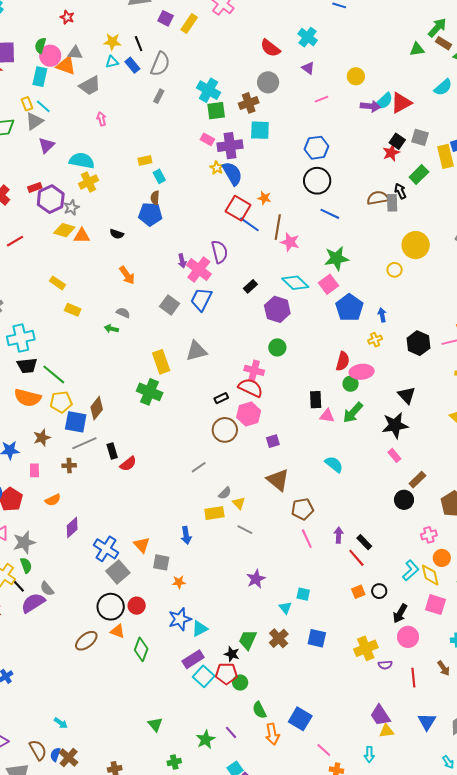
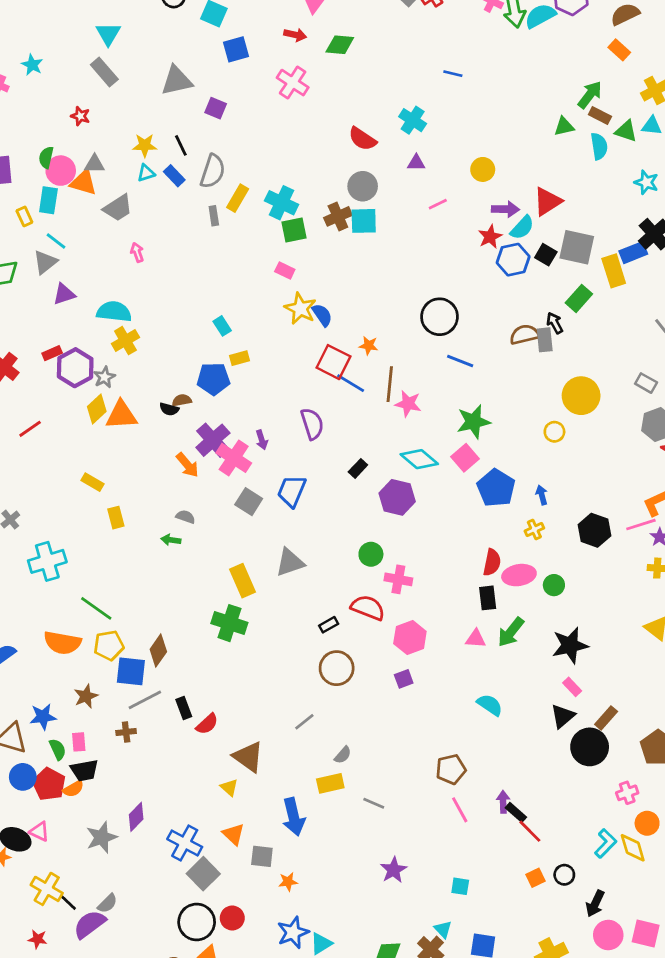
yellow rectangle: (189, 23) -> (238, 198), moved
purple triangle: (308, 68) -> (416, 163), turned -32
cyan semicircle: (443, 87) -> (599, 146), moved, turned -54
gray rectangle: (159, 96) -> (214, 216), turned -32
cyan semicircle: (384, 101) -> (522, 228), moved
yellow rectangle: (27, 104) -> (24, 216), moved
cyan square: (260, 130) -> (364, 221), moved
gray square: (420, 137) -> (577, 247), size x1.5
purple triangle: (46, 145) -> (64, 294), turned 30
purple cross: (230, 146) -> (213, 440), moved, turned -30
blue hexagon: (316, 148) -> (513, 260), moved
red star: (391, 153) -> (490, 237), moved
yellow rectangle: (145, 160) -> (240, 358), moved
yellow star: (217, 168) -> (300, 309), size x1.6
blue semicircle: (232, 174) -> (322, 315), size x0.7
brown semicircle: (155, 198) -> (182, 400), moved, turned 80
yellow diamond: (64, 230) -> (97, 409), turned -55
orange triangle: (82, 236) -> (121, 415), size x1.4
pink cross: (199, 270) -> (234, 458), moved
yellow rectangle: (73, 310) -> (116, 518), turned 56
green circle: (277, 347) -> (371, 554), moved
black trapezoid: (27, 366) -> (84, 770), moved
pink cross: (254, 370) -> (398, 579), moved
green circle: (351, 384) -> (554, 585), moved
black triangle: (407, 395) -> (563, 716), moved, turned 36
black rectangle: (316, 400) -> (488, 598), moved
pink hexagon: (249, 414) -> (410, 638), moved
brown triangle: (278, 480) -> (248, 757), moved
orange semicircle: (53, 500) -> (73, 789), moved
black circle: (404, 500) -> (590, 747), size x1.4
yellow triangle: (239, 503) -> (229, 787), moved
blue arrow: (186, 535) -> (294, 817), size x1.5
gray star: (24, 542) -> (102, 837), moved
black rectangle: (364, 542) -> (516, 812), moved
green semicircle: (26, 565) -> (58, 749), moved
gray semicircle: (47, 589) -> (107, 903), turned -91
pink square: (435, 605) -> (646, 934), moved
cyan triangle: (285, 608) -> (443, 929), moved

